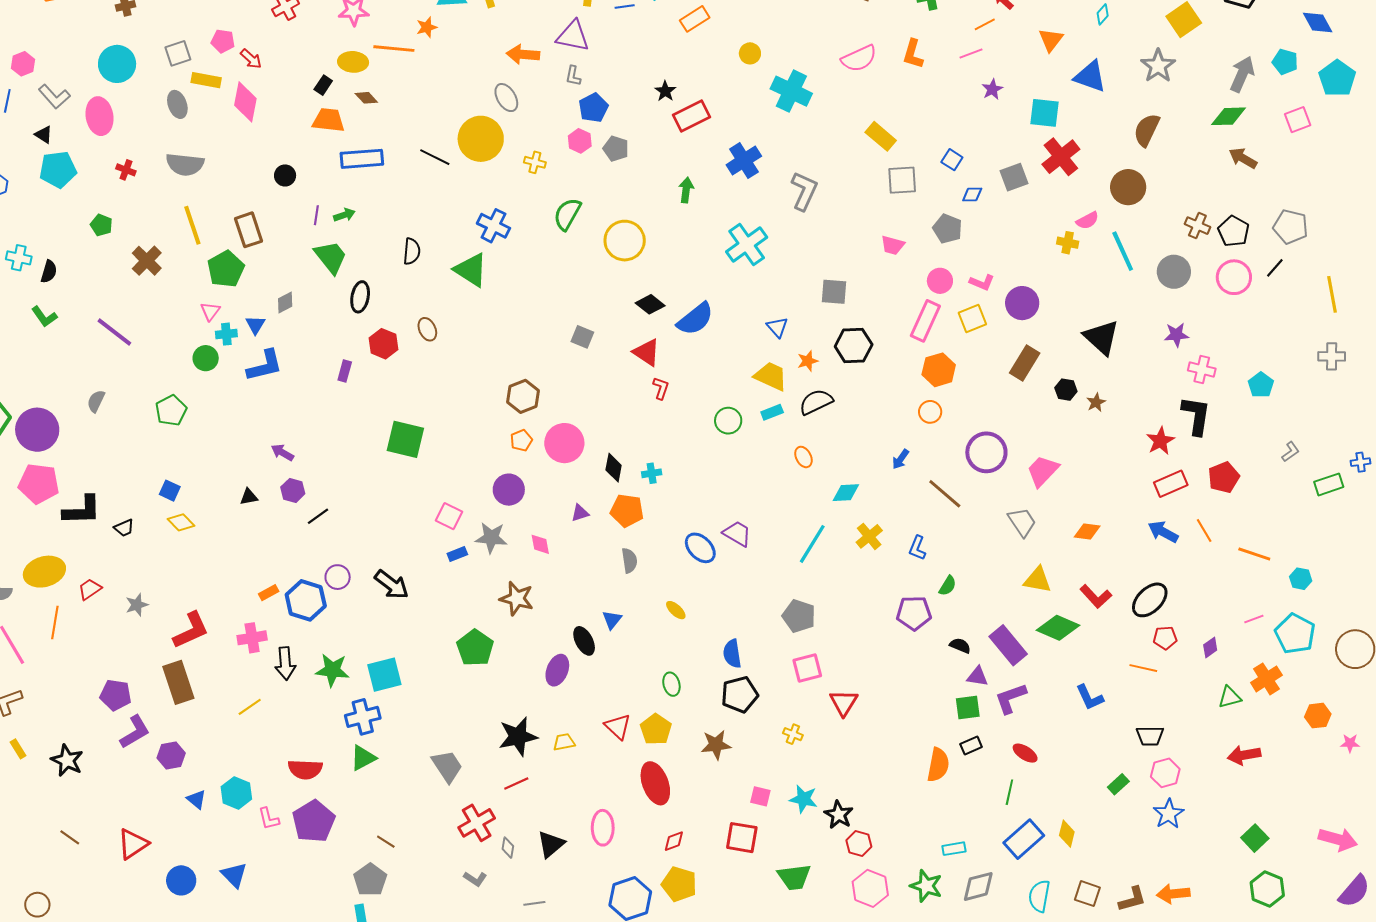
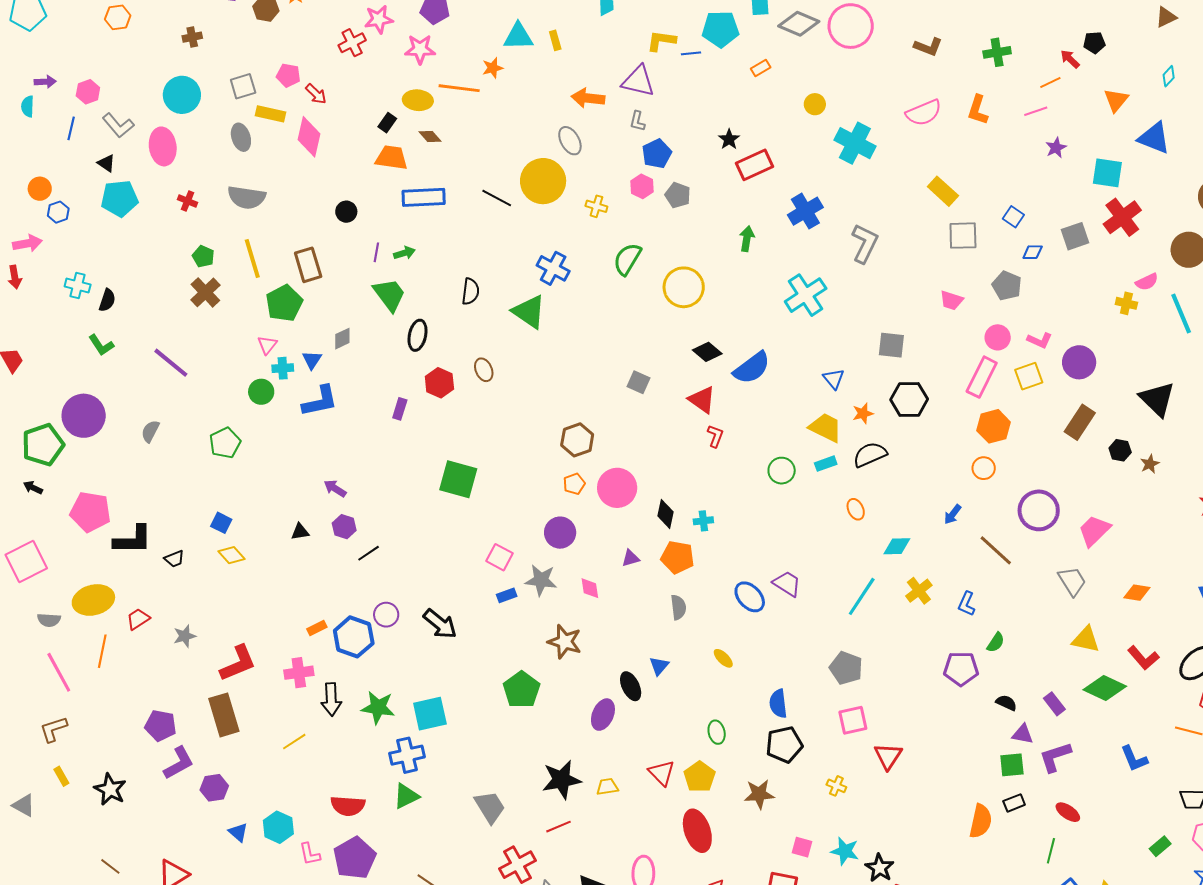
orange rectangle: (695, 19) -> (761, 68), size x0.7
green pentagon: (101, 225) -> (203, 256), moved
purple circle: (37, 430) -> (84, 416), moved
purple rectangle: (1008, 645) -> (1054, 704), size x0.6

